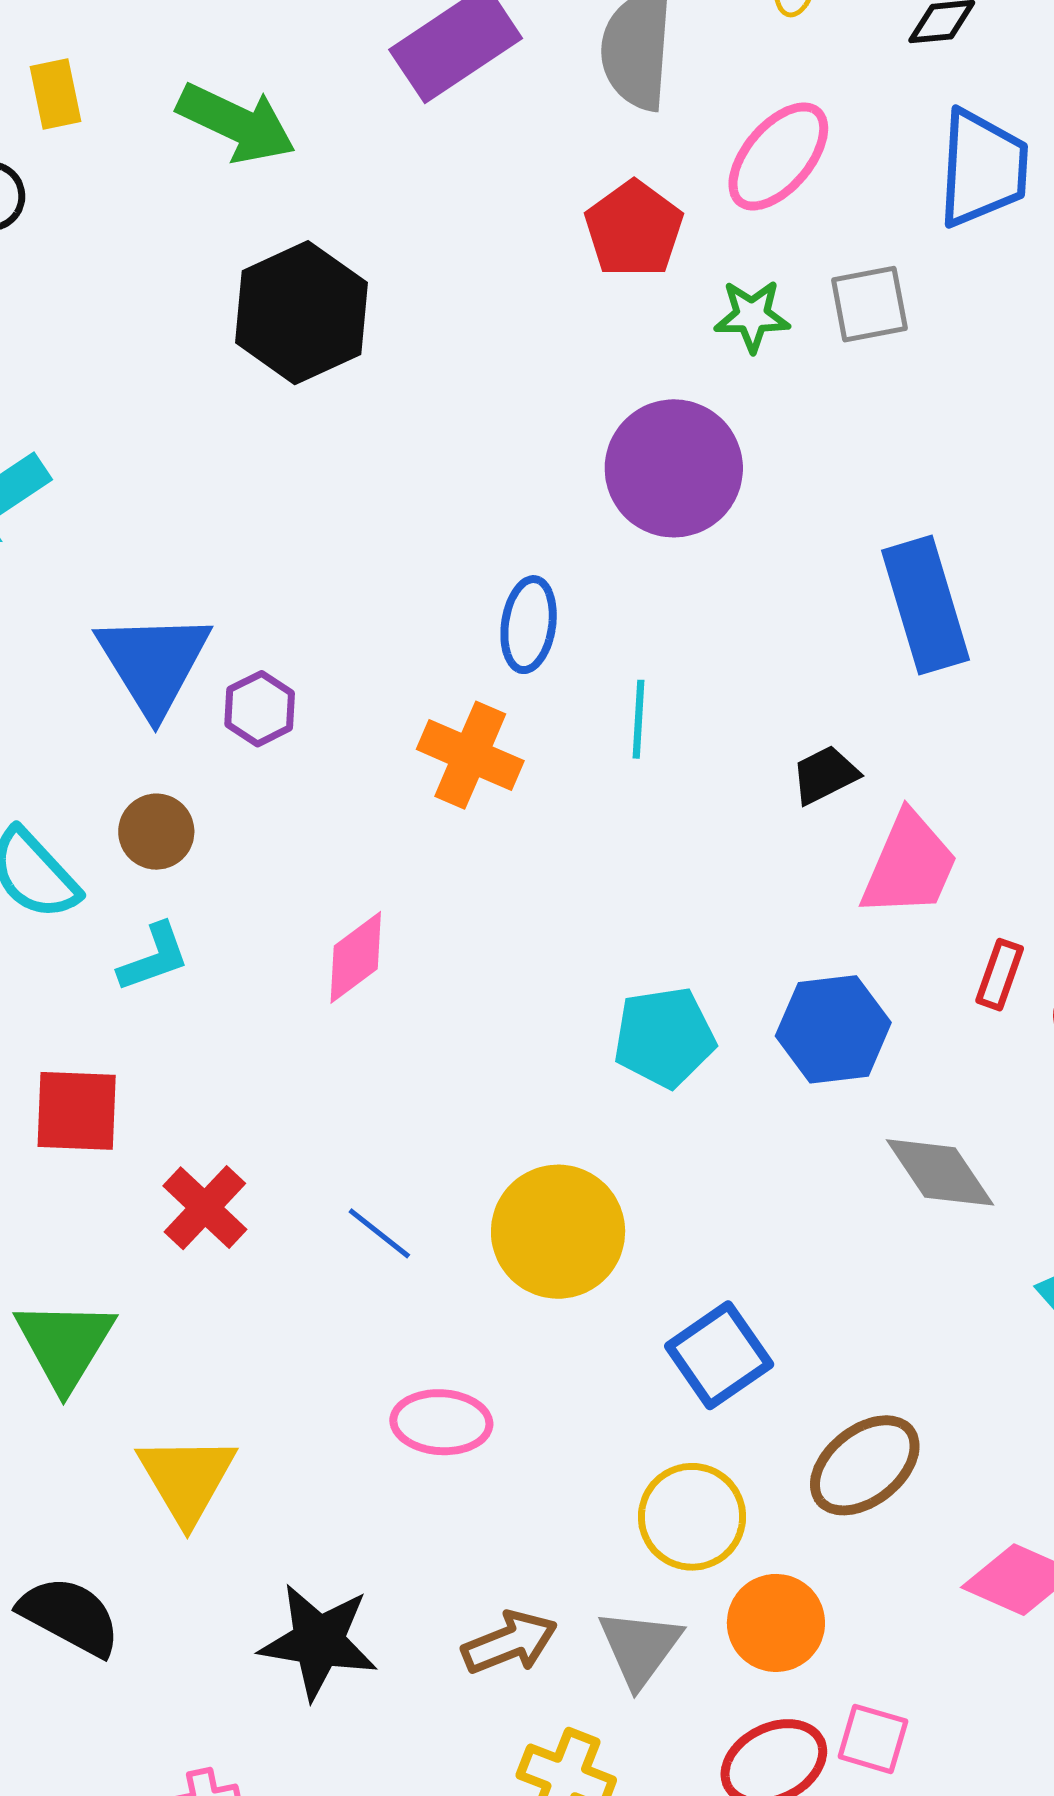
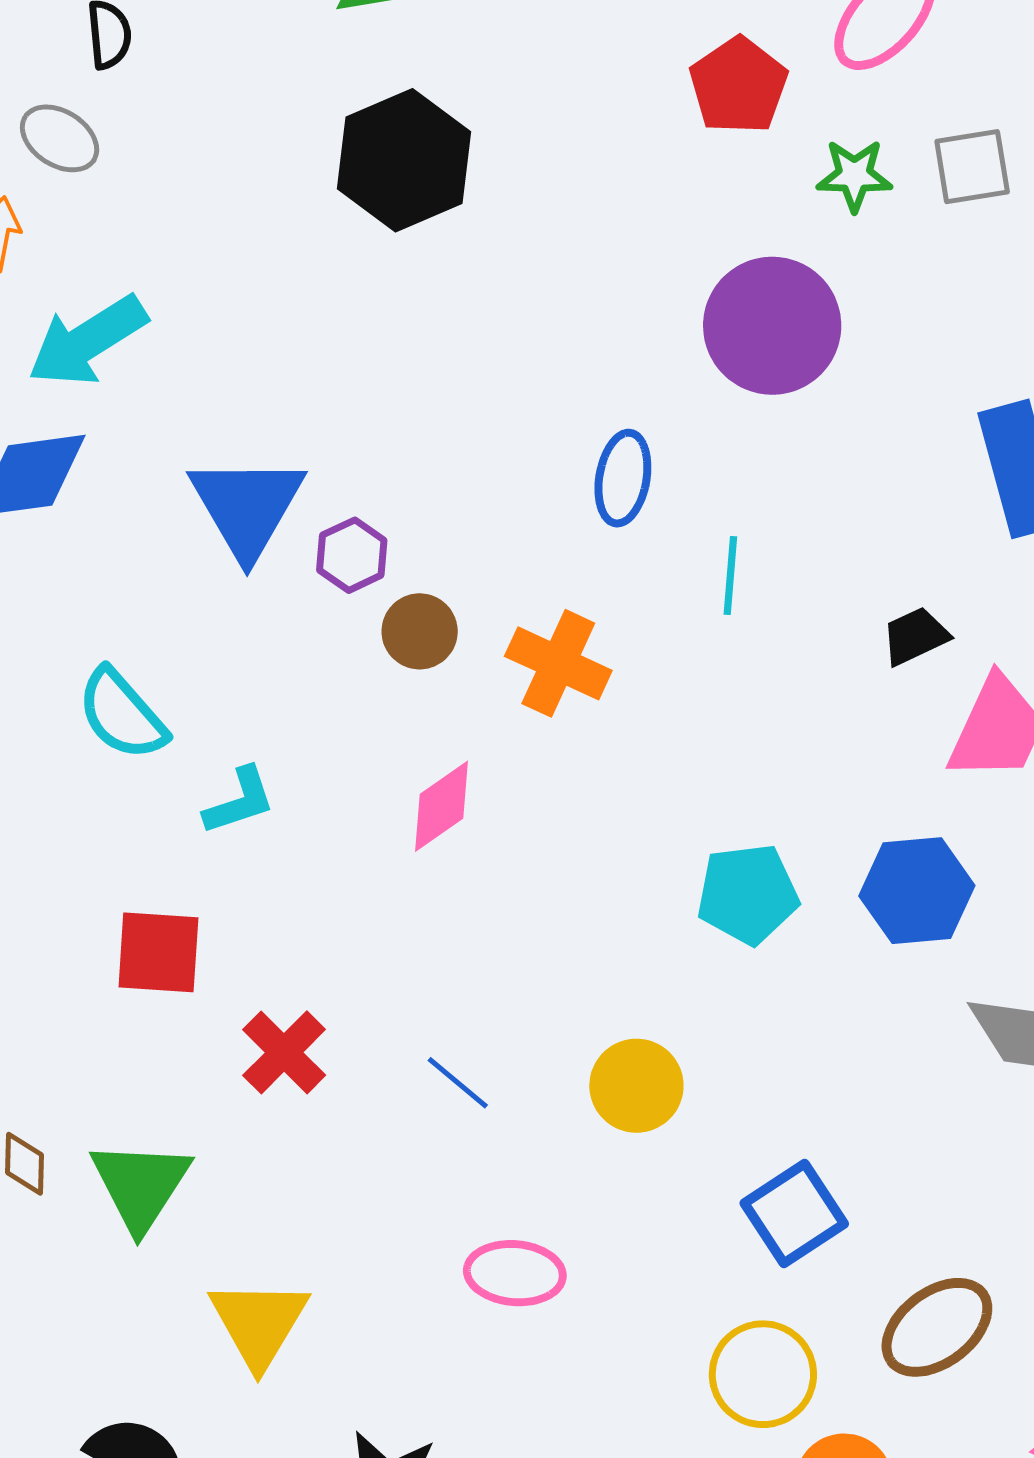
orange cross: (470, 755) -> (558, 663), moved
brown circle: (156, 832) -> (420, 631), moved
yellow circle: (558, 1232) -> (636, 1086), size x0.7

